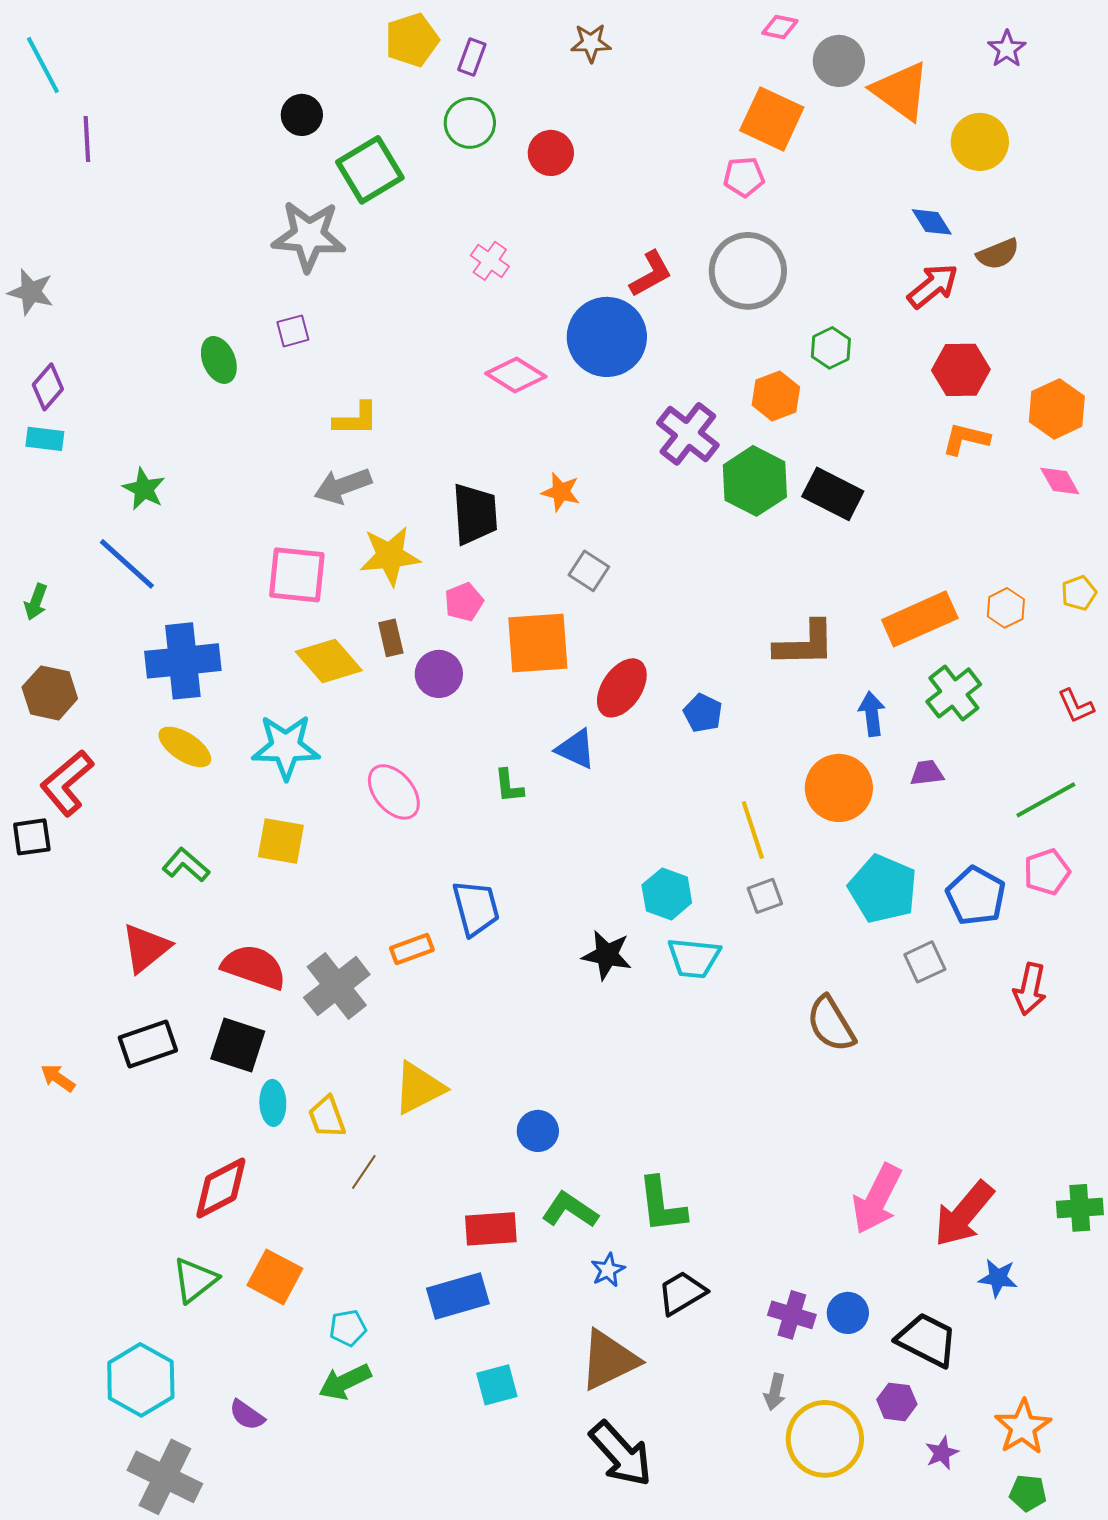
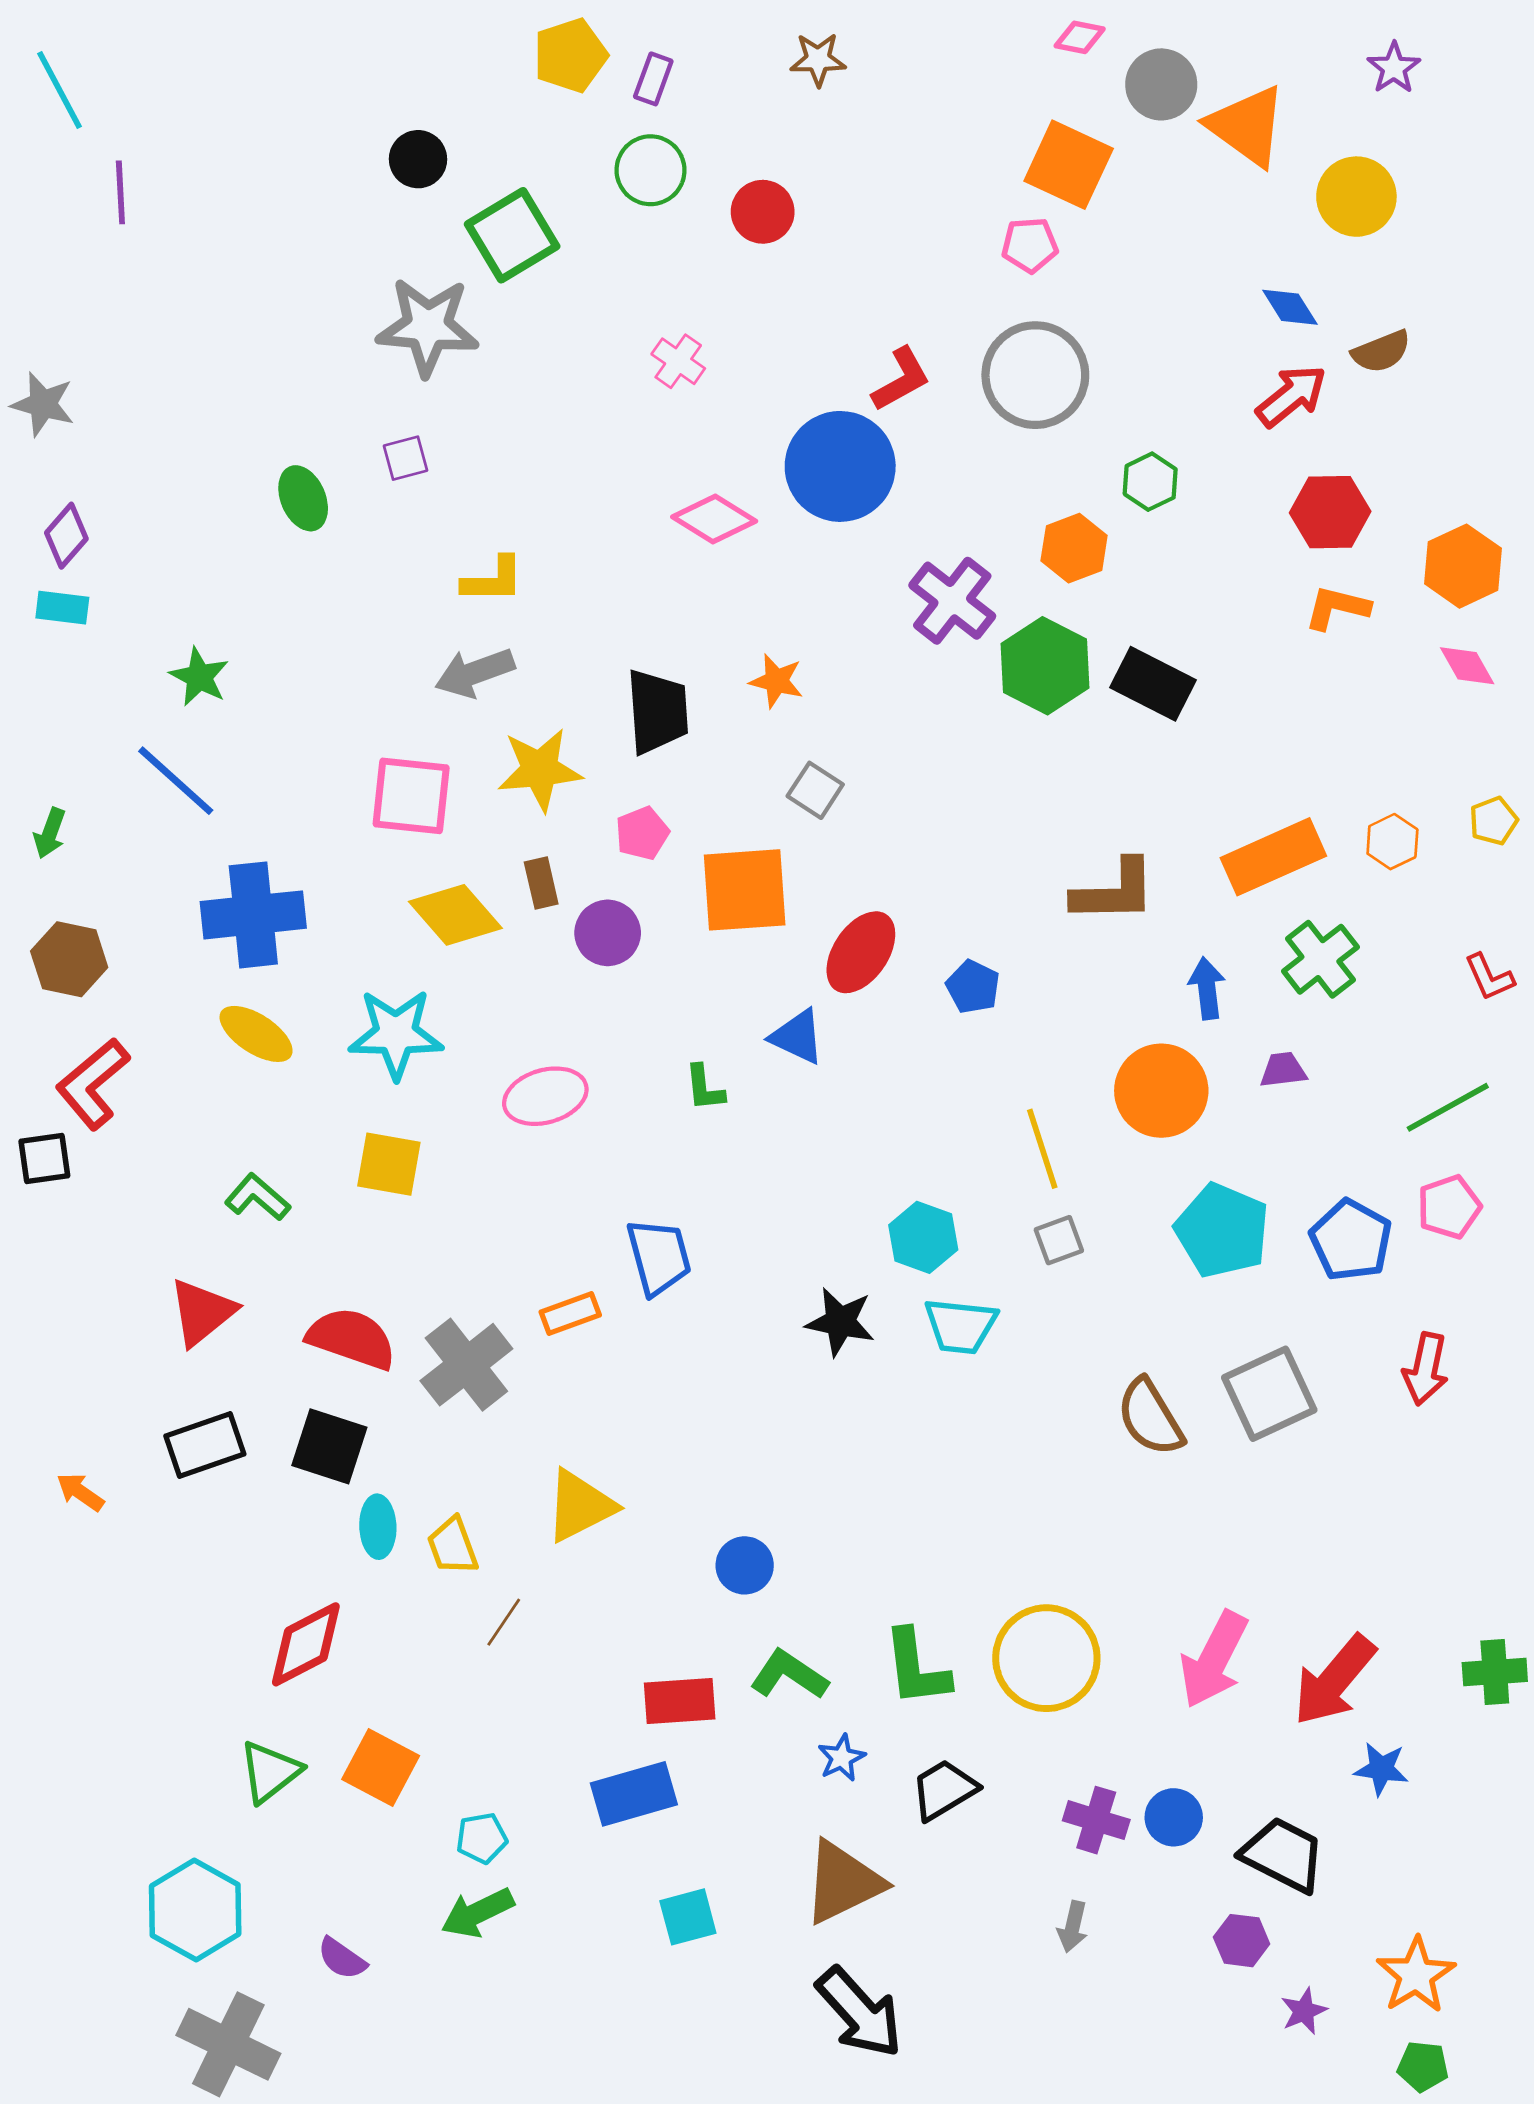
pink ellipse: (394, 792) -> (545, 1096), turned -66
gray square: (925, 962) -> (1269, 1394), moved, size x1.6
yellow circle: (825, 1439) -> (1046, 1658), moved

